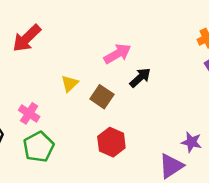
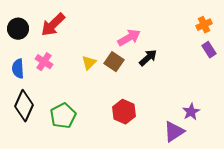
brown square: (102, 97) -> (114, 62), moved
pink cross: (29, 113) -> (44, 62), moved
purple star: (191, 142) -> (191, 112), turned 30

